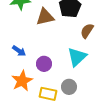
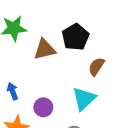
blue arrow: (19, 51) -> (13, 91), turned -144

